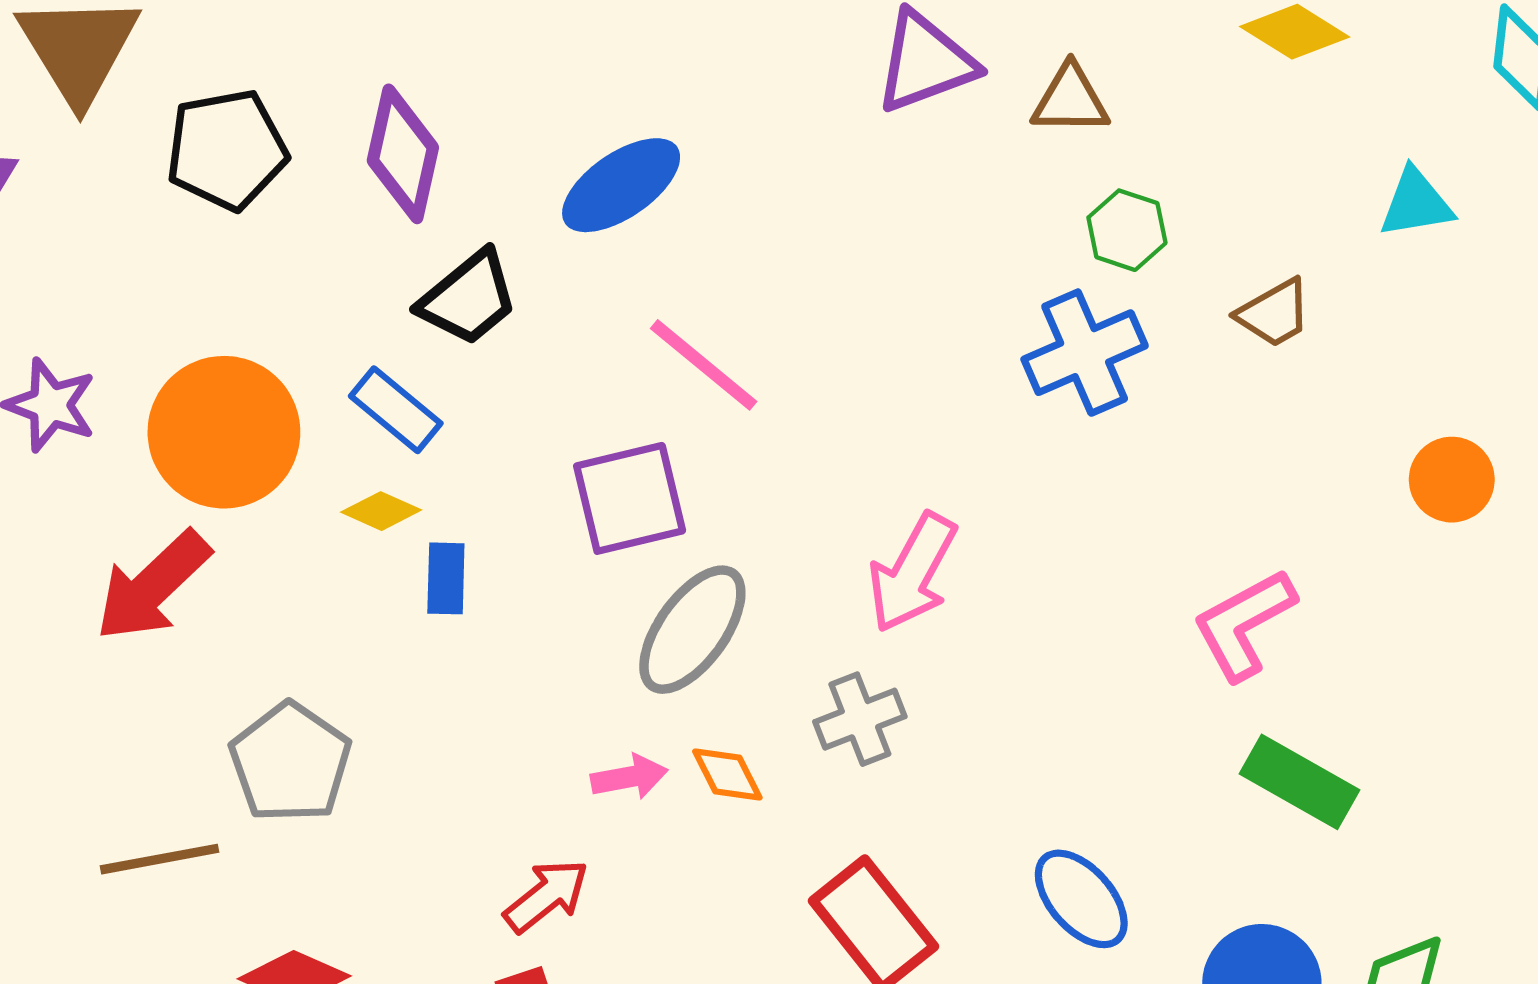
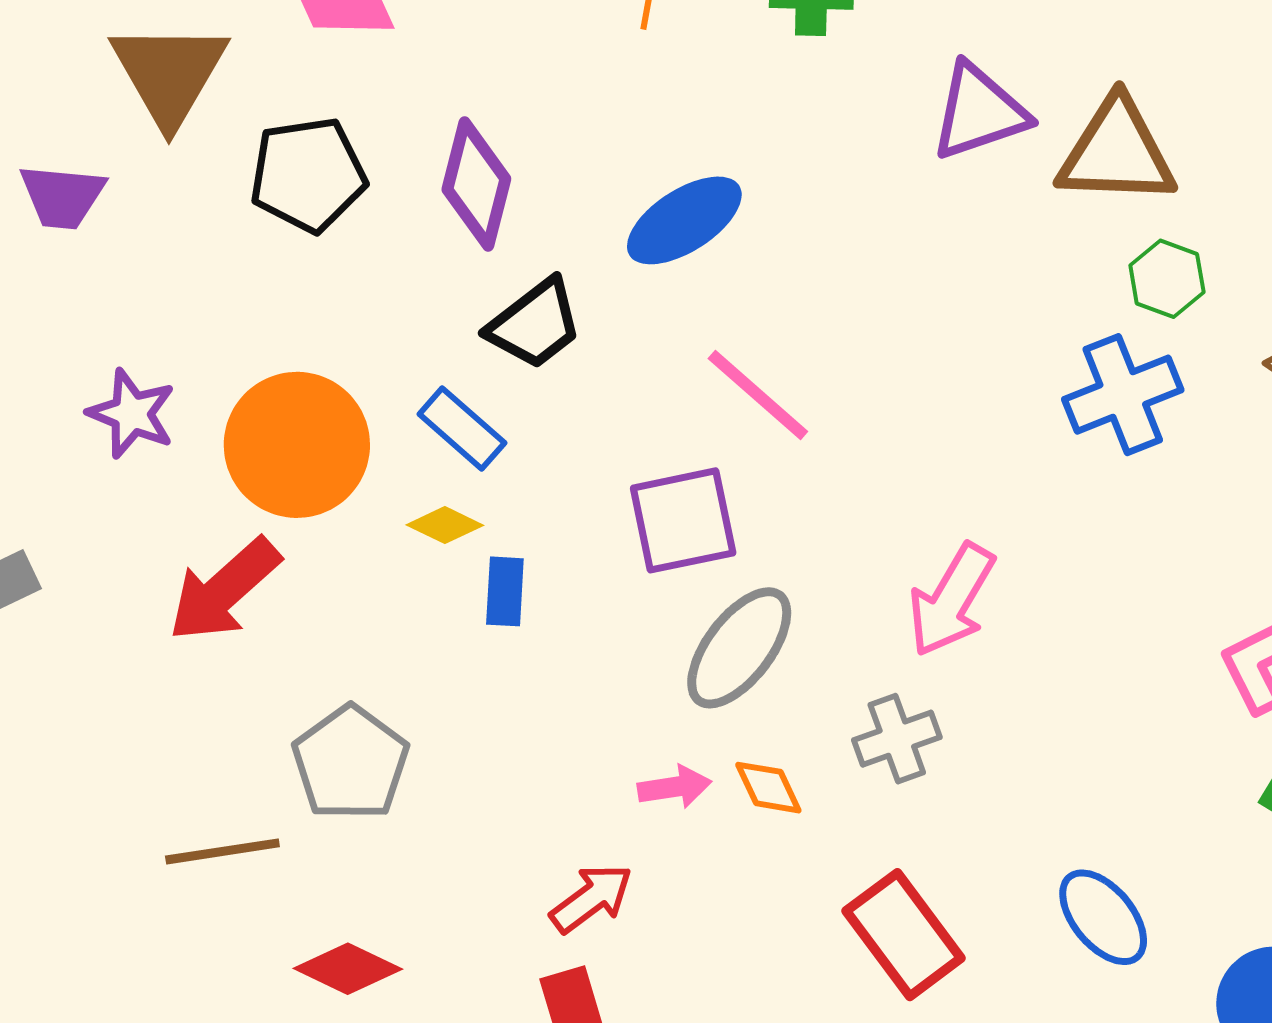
brown triangle: (1070, 100) -> (1117, 152), size x1.6

